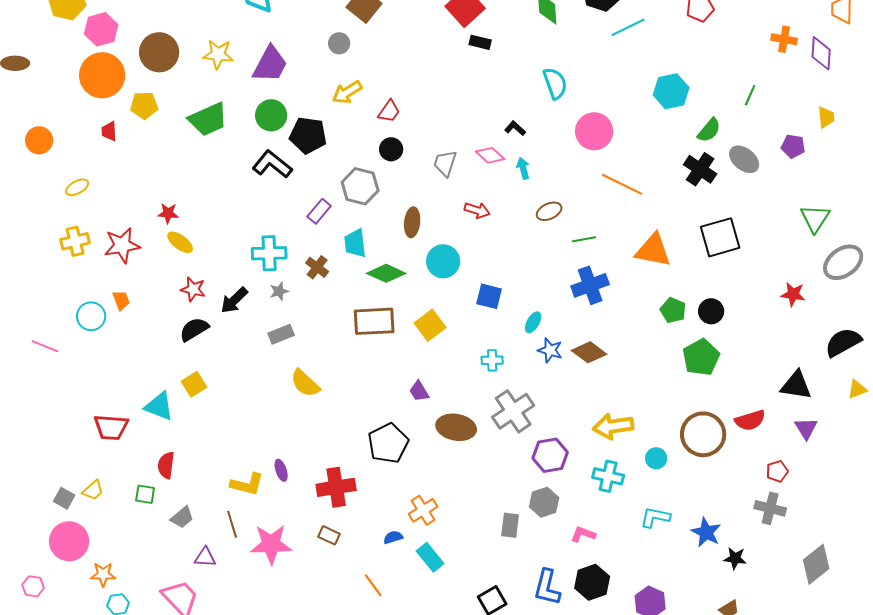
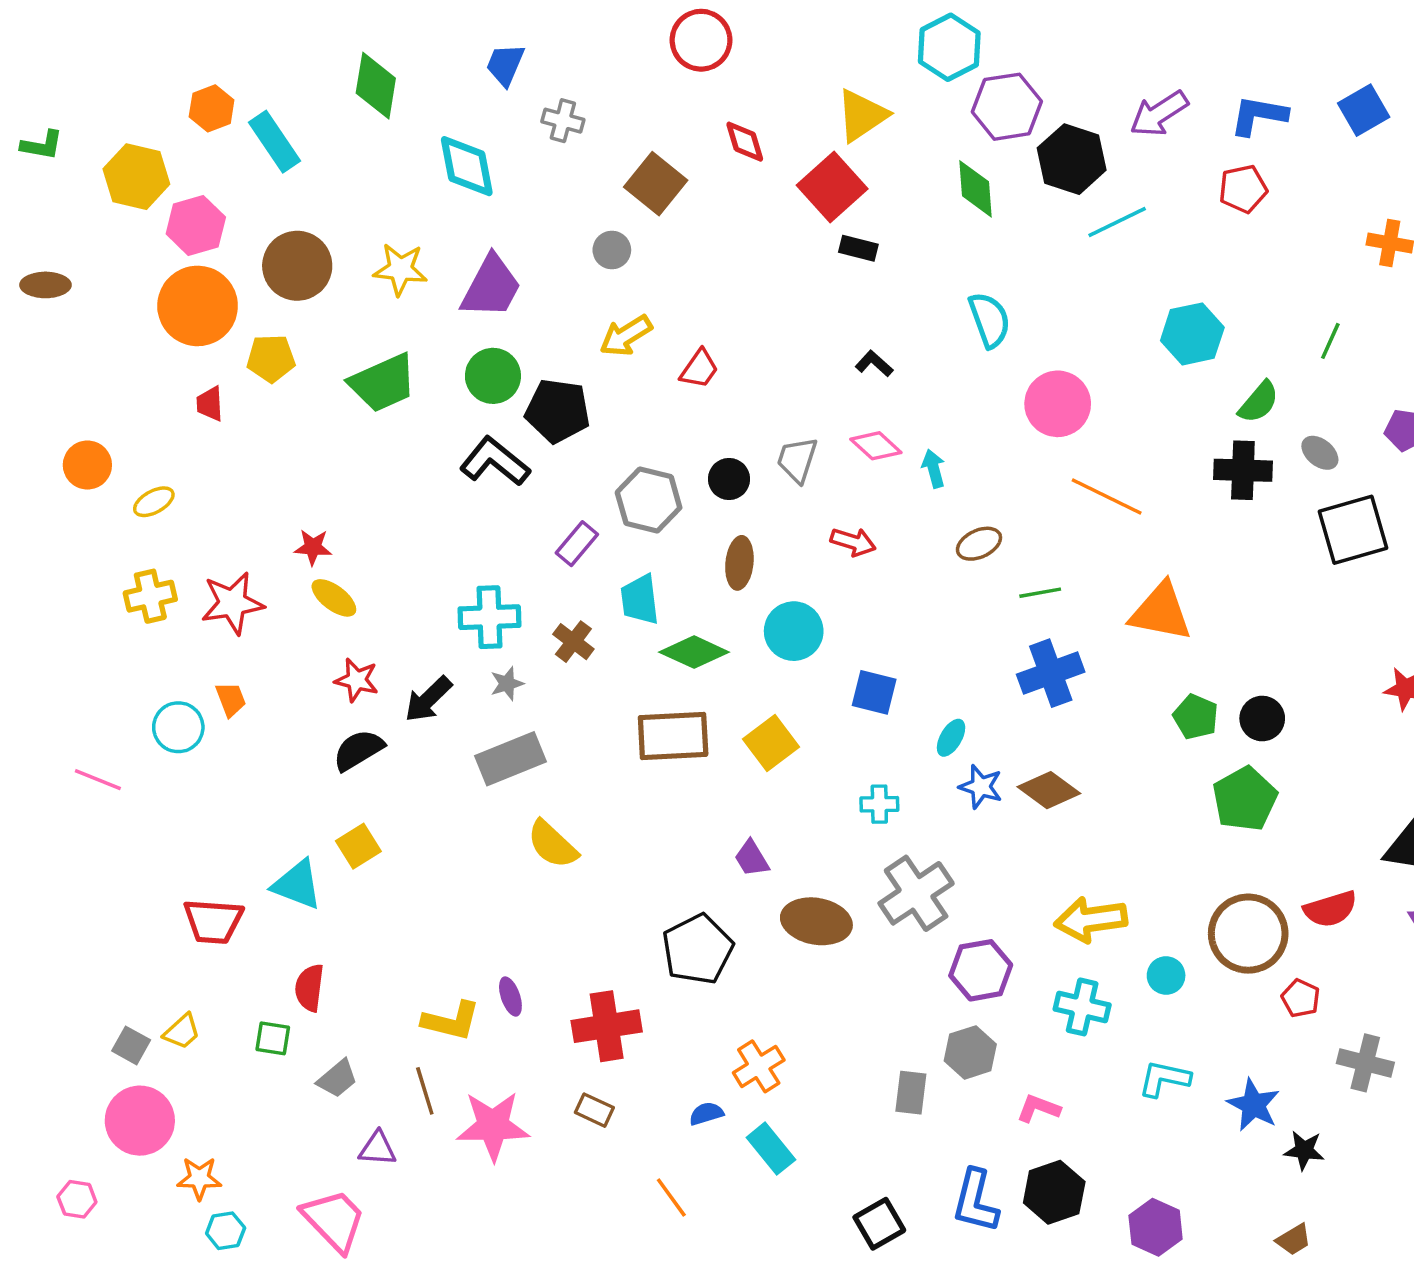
black L-shape: (515, 128) -> (874, 364), moved
orange circle: (39, 140) -> (87, 465), moved
black circle: (391, 149) -> (729, 479), moved
gray ellipse: (744, 159) -> (1320, 453), size x0.7
black cross: (700, 169) -> (1243, 470), turned -32
black square: (720, 237) -> (1353, 530), moved
gray rectangle: (281, 334) -> (510, 759), size x1.5
red pentagon: (777, 471) -> (1301, 998), moved, turned -30

